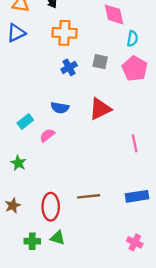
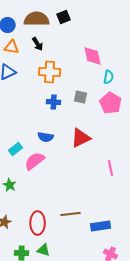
blue cross: (69, 67) -> (54, 102), turned 32
pink semicircle: (47, 135) -> (35, 161), size x1.5
blue rectangle: (137, 196) -> (101, 226), moved

